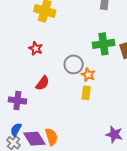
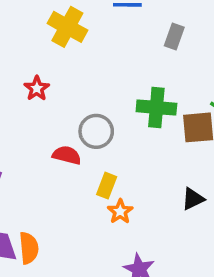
orange star: (88, 75) -> (120, 211), moved
red semicircle: (43, 83) -> (67, 155), moved, turned -126

